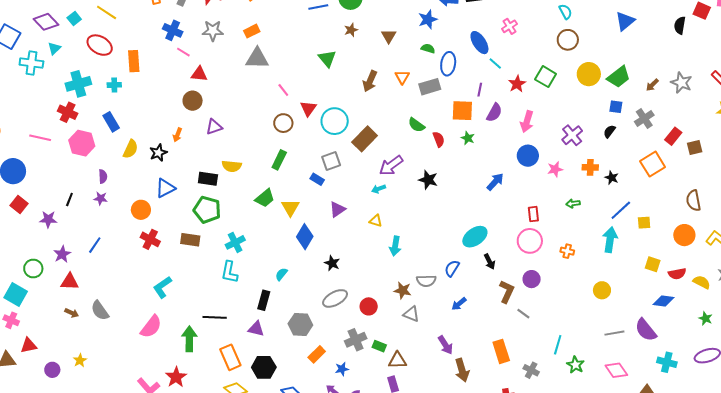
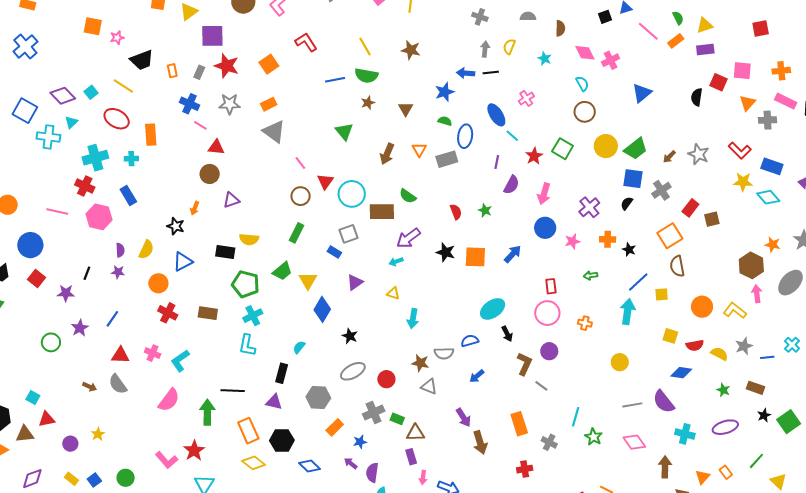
gray triangle: (257, 58) -> (274, 132), turned 35
blue square: (616, 107) -> (633, 179), size x1.5
orange square: (462, 111) -> (475, 257), moved
green semicircle: (416, 125) -> (408, 196), moved
brown rectangle: (365, 139) -> (382, 212), turned 45
yellow semicircle: (131, 149) -> (146, 250), moved
black star: (158, 153) -> (176, 226), turned -30
brown semicircle: (693, 201) -> (677, 266), moved
green pentagon: (207, 210) -> (246, 284), moved
blue semicircle: (452, 268) -> (470, 341), turned 42
red triangle: (70, 282) -> (120, 355), moved
cyan square: (16, 295) -> (33, 397), moved, size x0.6
pink cross: (11, 320) -> (153, 353), moved

